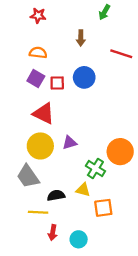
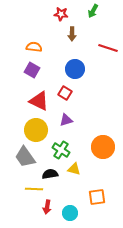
red star: (38, 16) -> (61, 14), moved
red square: (57, 83) -> (65, 93), moved, turned 32
purple triangle: (70, 143) -> (66, 120), moved
orange circle: (120, 152) -> (103, 147), moved
green cross: (95, 168) -> (61, 150), moved
orange square: (103, 208) -> (97, 197), moved

